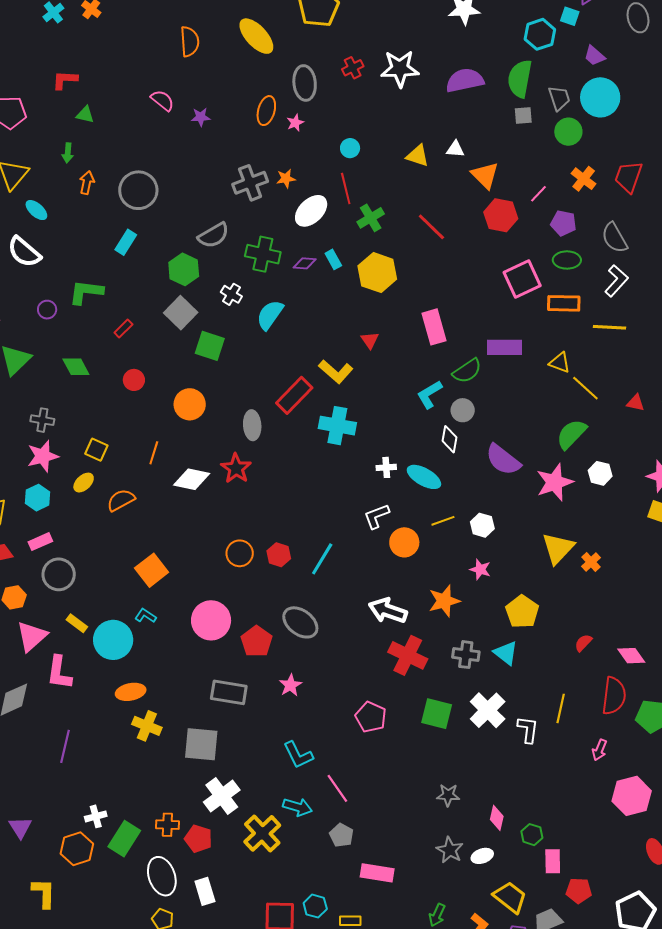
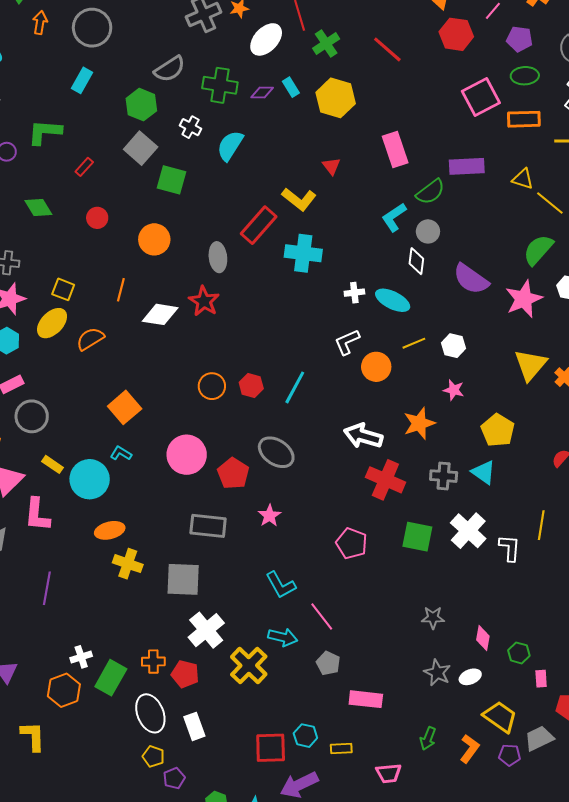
yellow ellipse: (84, 483) -> (52, 323), size x1.5
pink rectangle: (553, 861) -> (541, 679), size x0.7

